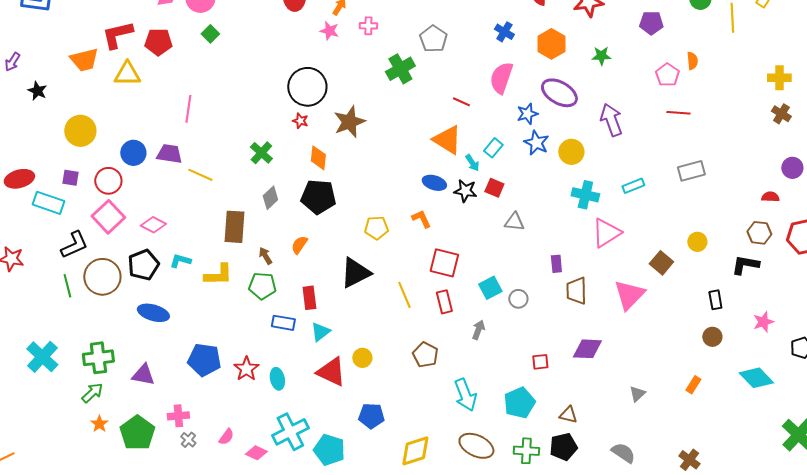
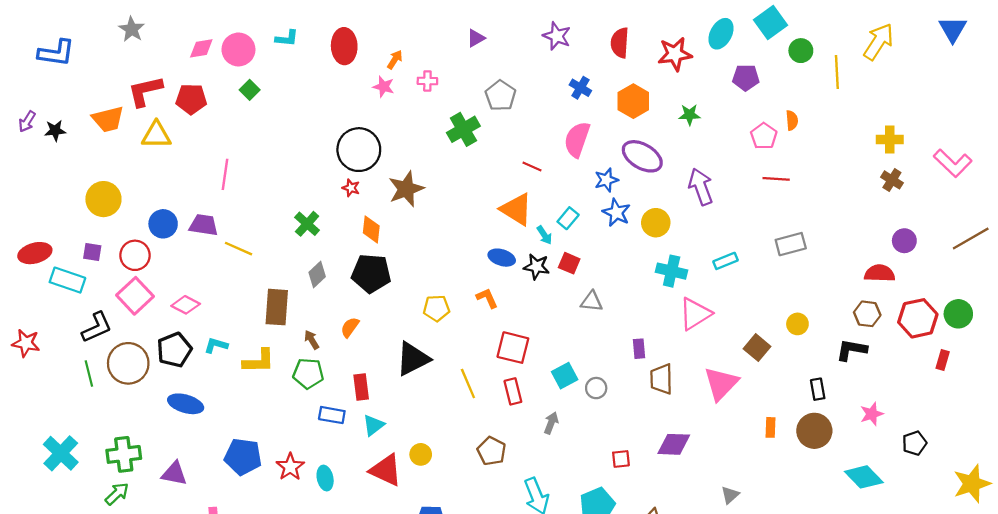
black star: (37, 91) -> (55, 130), moved, turned -30
red semicircle: (770, 197) -> (880, 273), size x1.5
brown circle: (712, 337) -> (814, 431), size x1.6
orange rectangle: (693, 385) -> (770, 427), moved, turned -30

